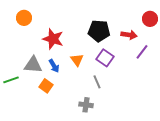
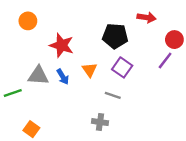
red circle: (150, 19) -> (174, 40), moved
red arrow: (129, 35) -> (146, 17), moved
gray line: (97, 82) -> (113, 95), turned -48
orange square: (46, 86) -> (31, 129), moved

